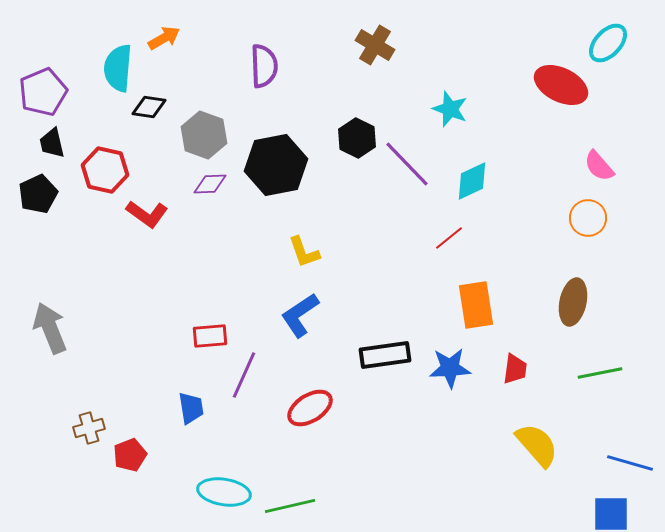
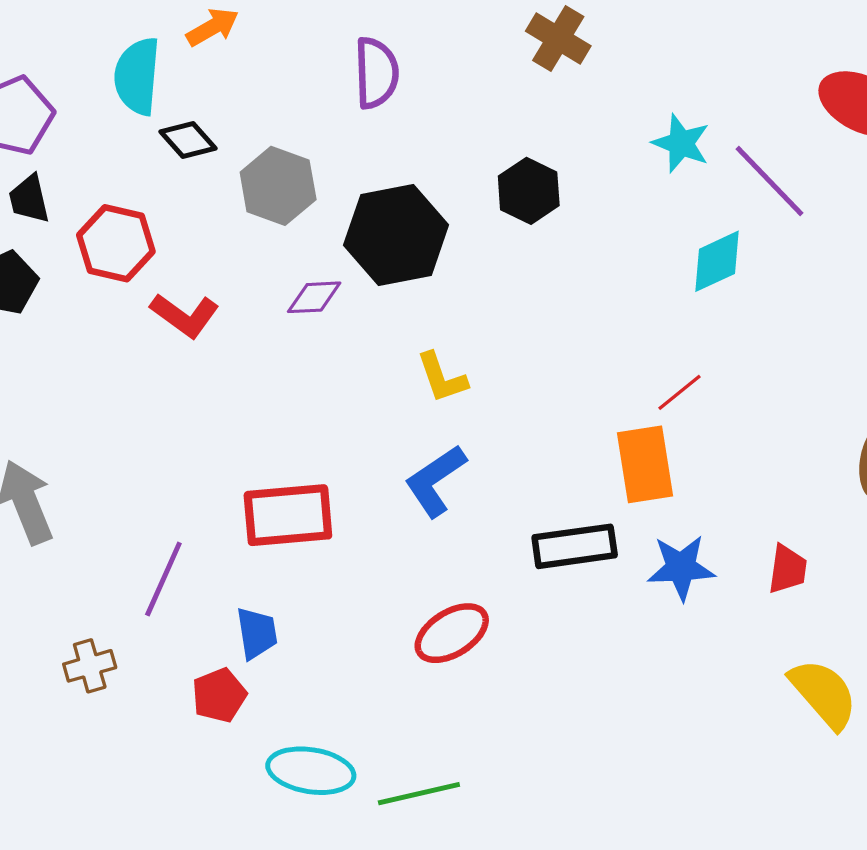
black diamond: (149, 107) -> (188, 140), turned 40
purple line: (407, 164) -> (770, 181), moved
purple diamond: (210, 184) -> (314, 297), moved
red line: (449, 238) -> (679, 392), moved
orange rectangle: (476, 305) -> (645, 464), moved
red rectangle: (210, 336) -> (288, 515), size x1.6
purple line: (244, 375) -> (163, 579), moved
red pentagon: (130, 455) -> (219, 695), moved

